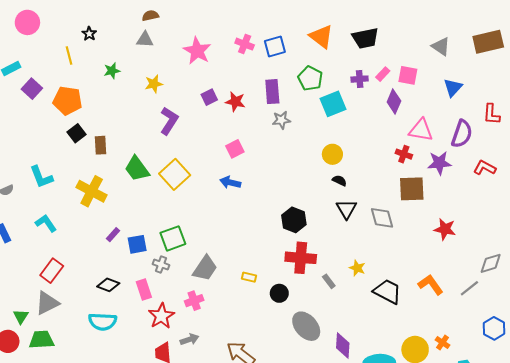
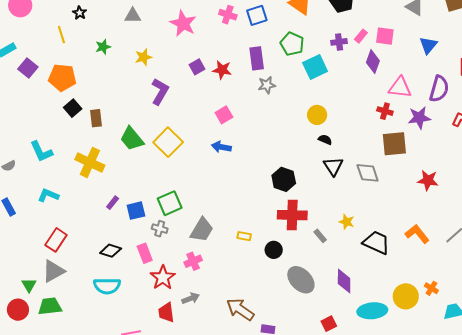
cyan L-shape: (46, 223) -> (48, 195), turned -30
purple diamond: (343, 345) -> (344, 281), moved

